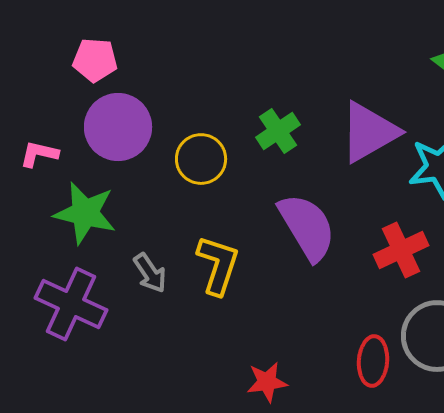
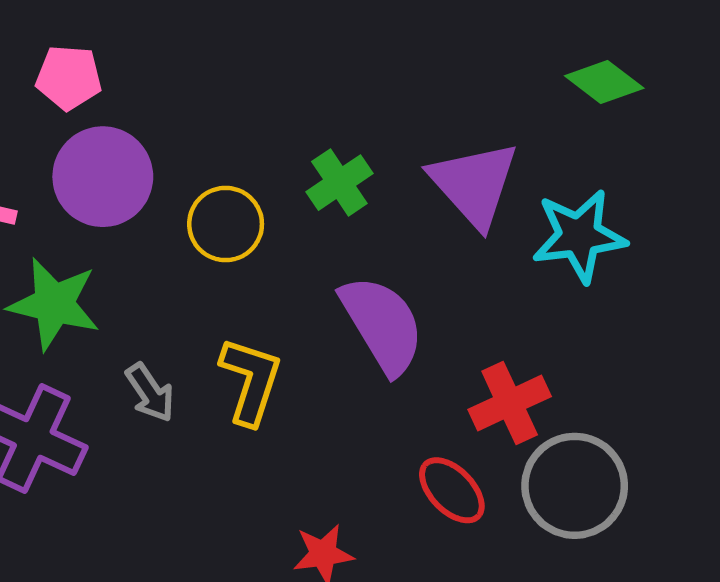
purple triangle: (369, 132) -> (474, 184), turned -42
red cross: (401, 250) -> (510, 403), moved
red ellipse: (373, 361) -> (452, 490), moved, turned -48

